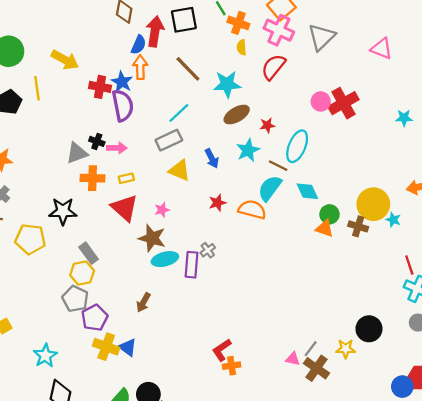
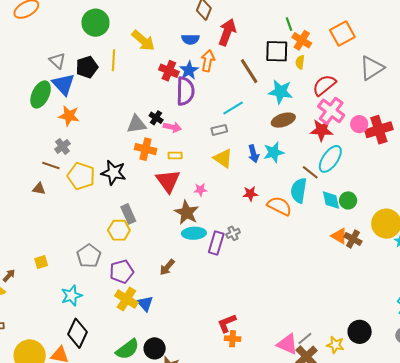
black square: (184, 20) -> (277, 51), moved
pink cross: (279, 30) -> (331, 111), moved
blue semicircle: (139, 45) -> (190, 39), moved, turned 54
red star: (267, 125) -> (322, 130), moved, size x1.6
gray rectangle: (169, 140) -> (219, 130), size x0.7
cyan star: (248, 150) -> (274, 152), moved
cyan semicircle: (270, 188) -> (299, 190), turned -40
green circle: (329, 214) -> (348, 200), moved
brown cross: (358, 226) -> (353, 239), moved
yellow pentagon: (30, 239) -> (81, 176), moved
gray pentagon: (75, 299) -> (89, 256), moved
pink triangle: (293, 359) -> (287, 344), size x1.6

